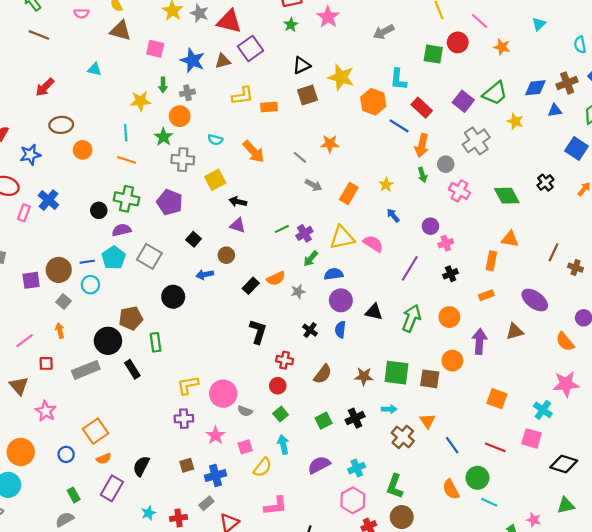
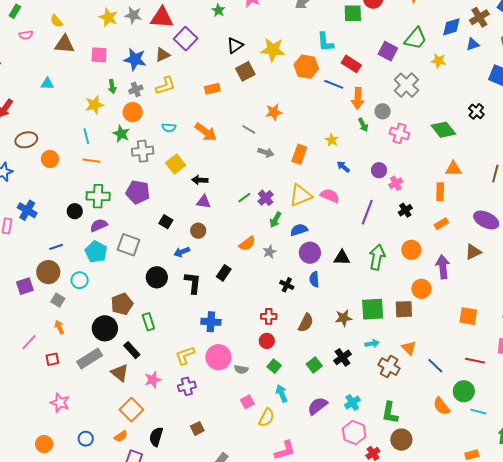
yellow L-shape: (243, 96) -> (166, 86), moved
blue line: (87, 262) -> (56, 247), moved
black rectangle: (251, 286) -> (224, 273), moved
black L-shape: (258, 332) -> (193, 283), moved
brown triangle: (19, 386) -> (120, 373), moved
orange square: (95, 431) -> (131, 410), moved
pink star: (215, 435) -> (153, 380), moved, turned 30
orange circle: (21, 452) -> (44, 444), size x0.7
blue cross: (215, 476) -> (211, 322), moved, turned 30

